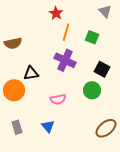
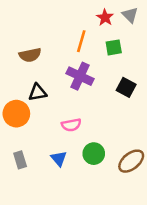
red star: (56, 13) -> (105, 17), moved
green square: (92, 37) -> (114, 47), turned -32
brown semicircle: (13, 43) -> (30, 55), moved
green circle: (92, 90) -> (94, 154), moved

